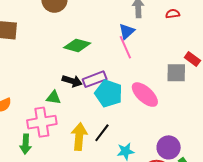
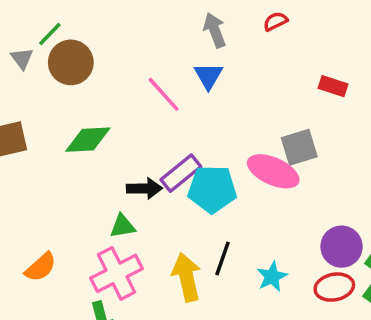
green diamond: (77, 45) -> (88, 140), moved
pink line: (125, 47) -> (164, 94), moved
gray square: (176, 73) -> (299, 147), moved

